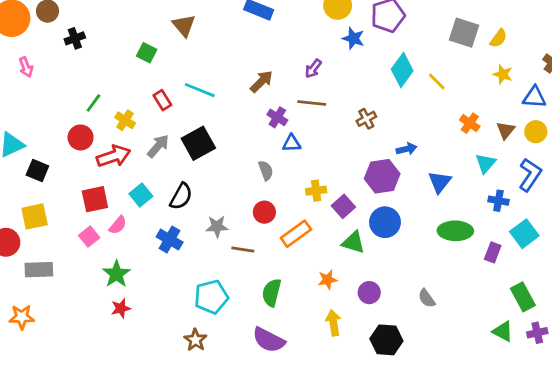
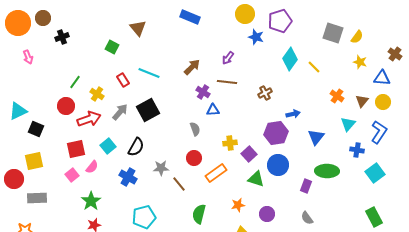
brown line: (243, 249) -> (179, 184), turned 42
purple rectangle: (493, 252) -> (306, 186), moved
cyan pentagon: (211, 297) -> (144, 217), moved

